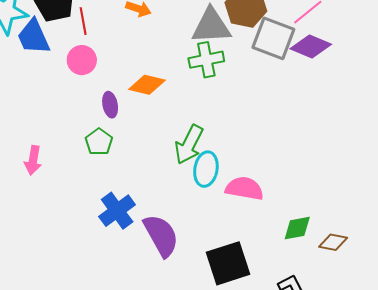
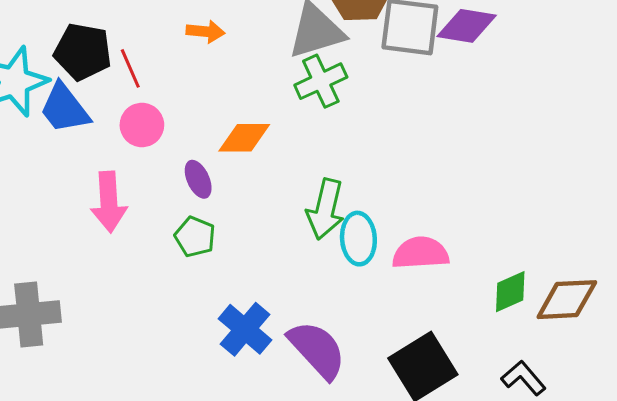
pink arrow: (33, 160) -> (109, 202), moved, size x1.4
brown diamond: (333, 242) -> (567, 300), size x1.5

